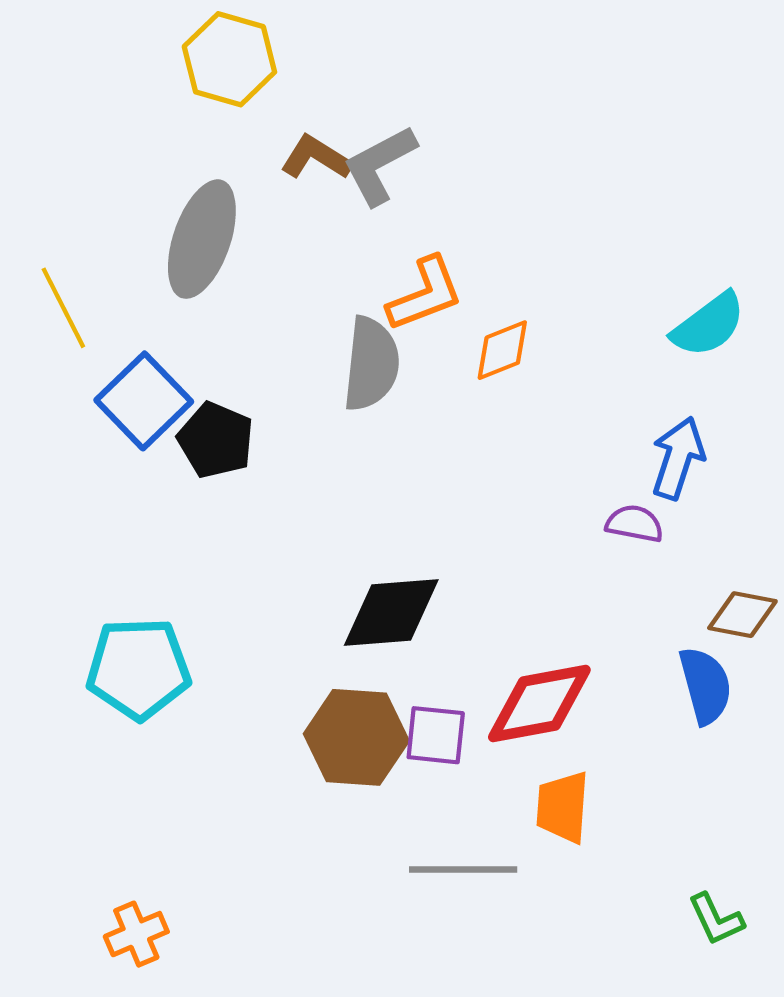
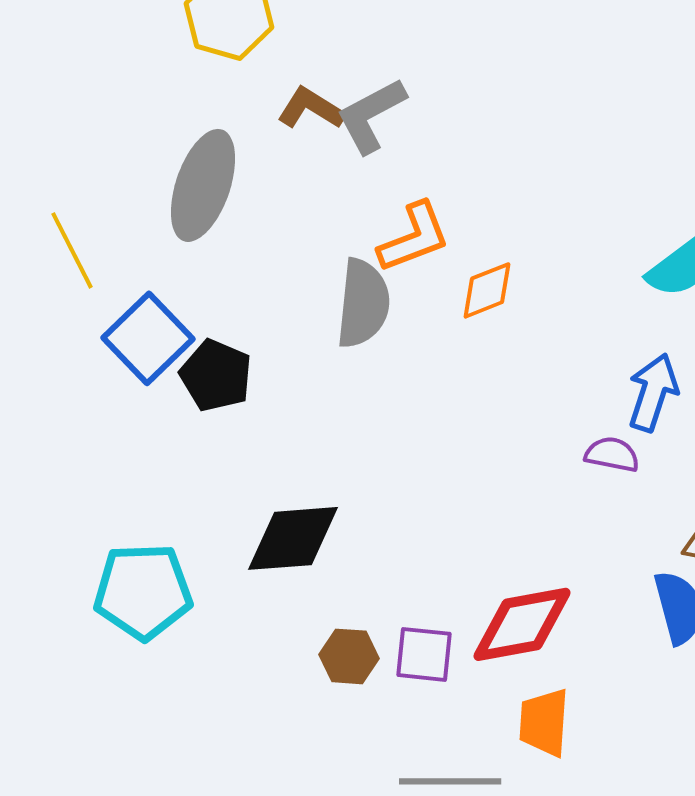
black diamond: (391, 612) -> (293, 538), moved
brown hexagon: (356, 737) -> (349, 656), size x0.6

